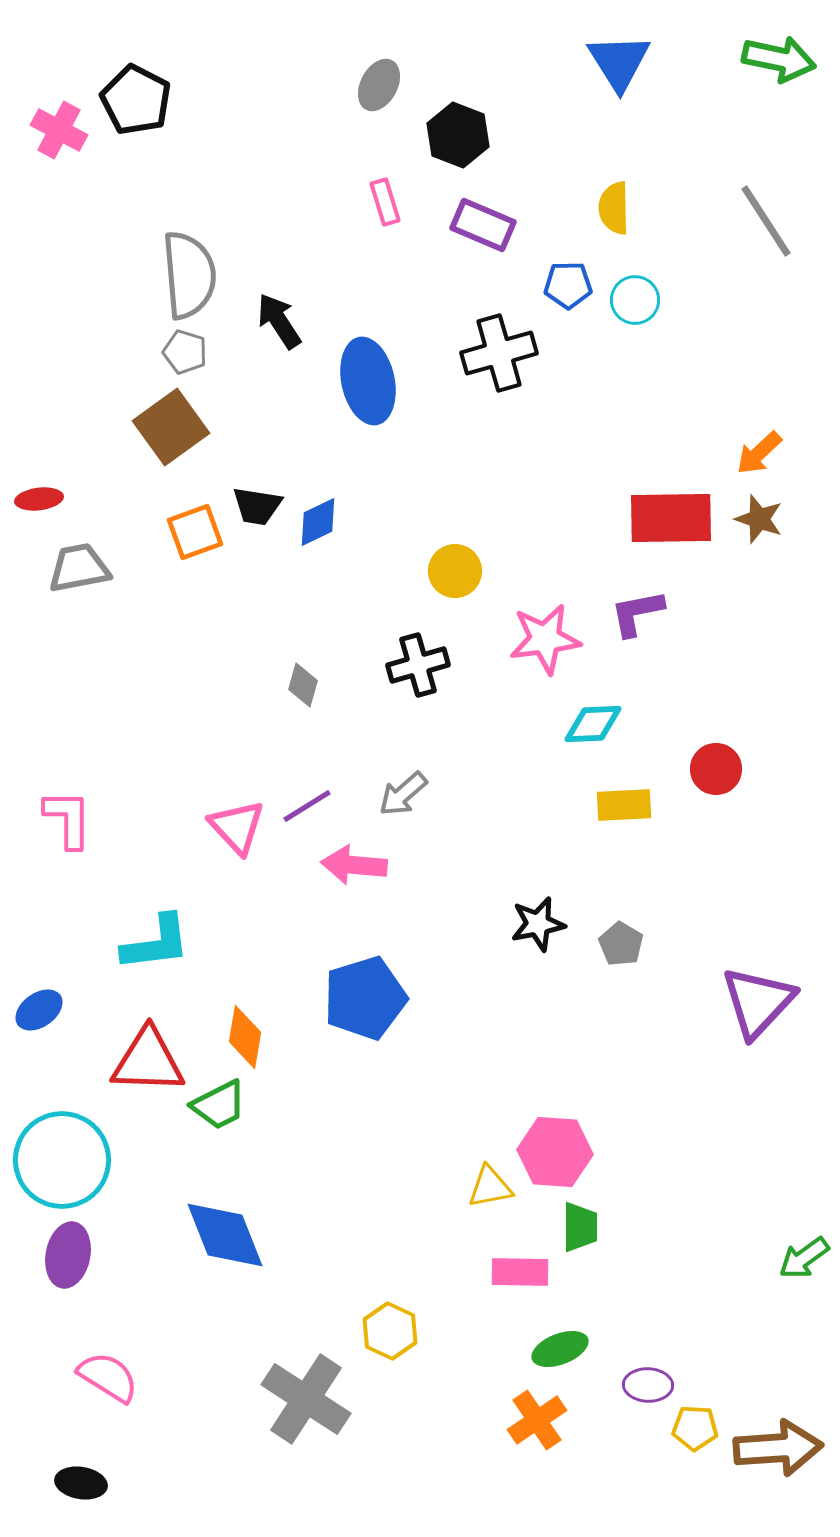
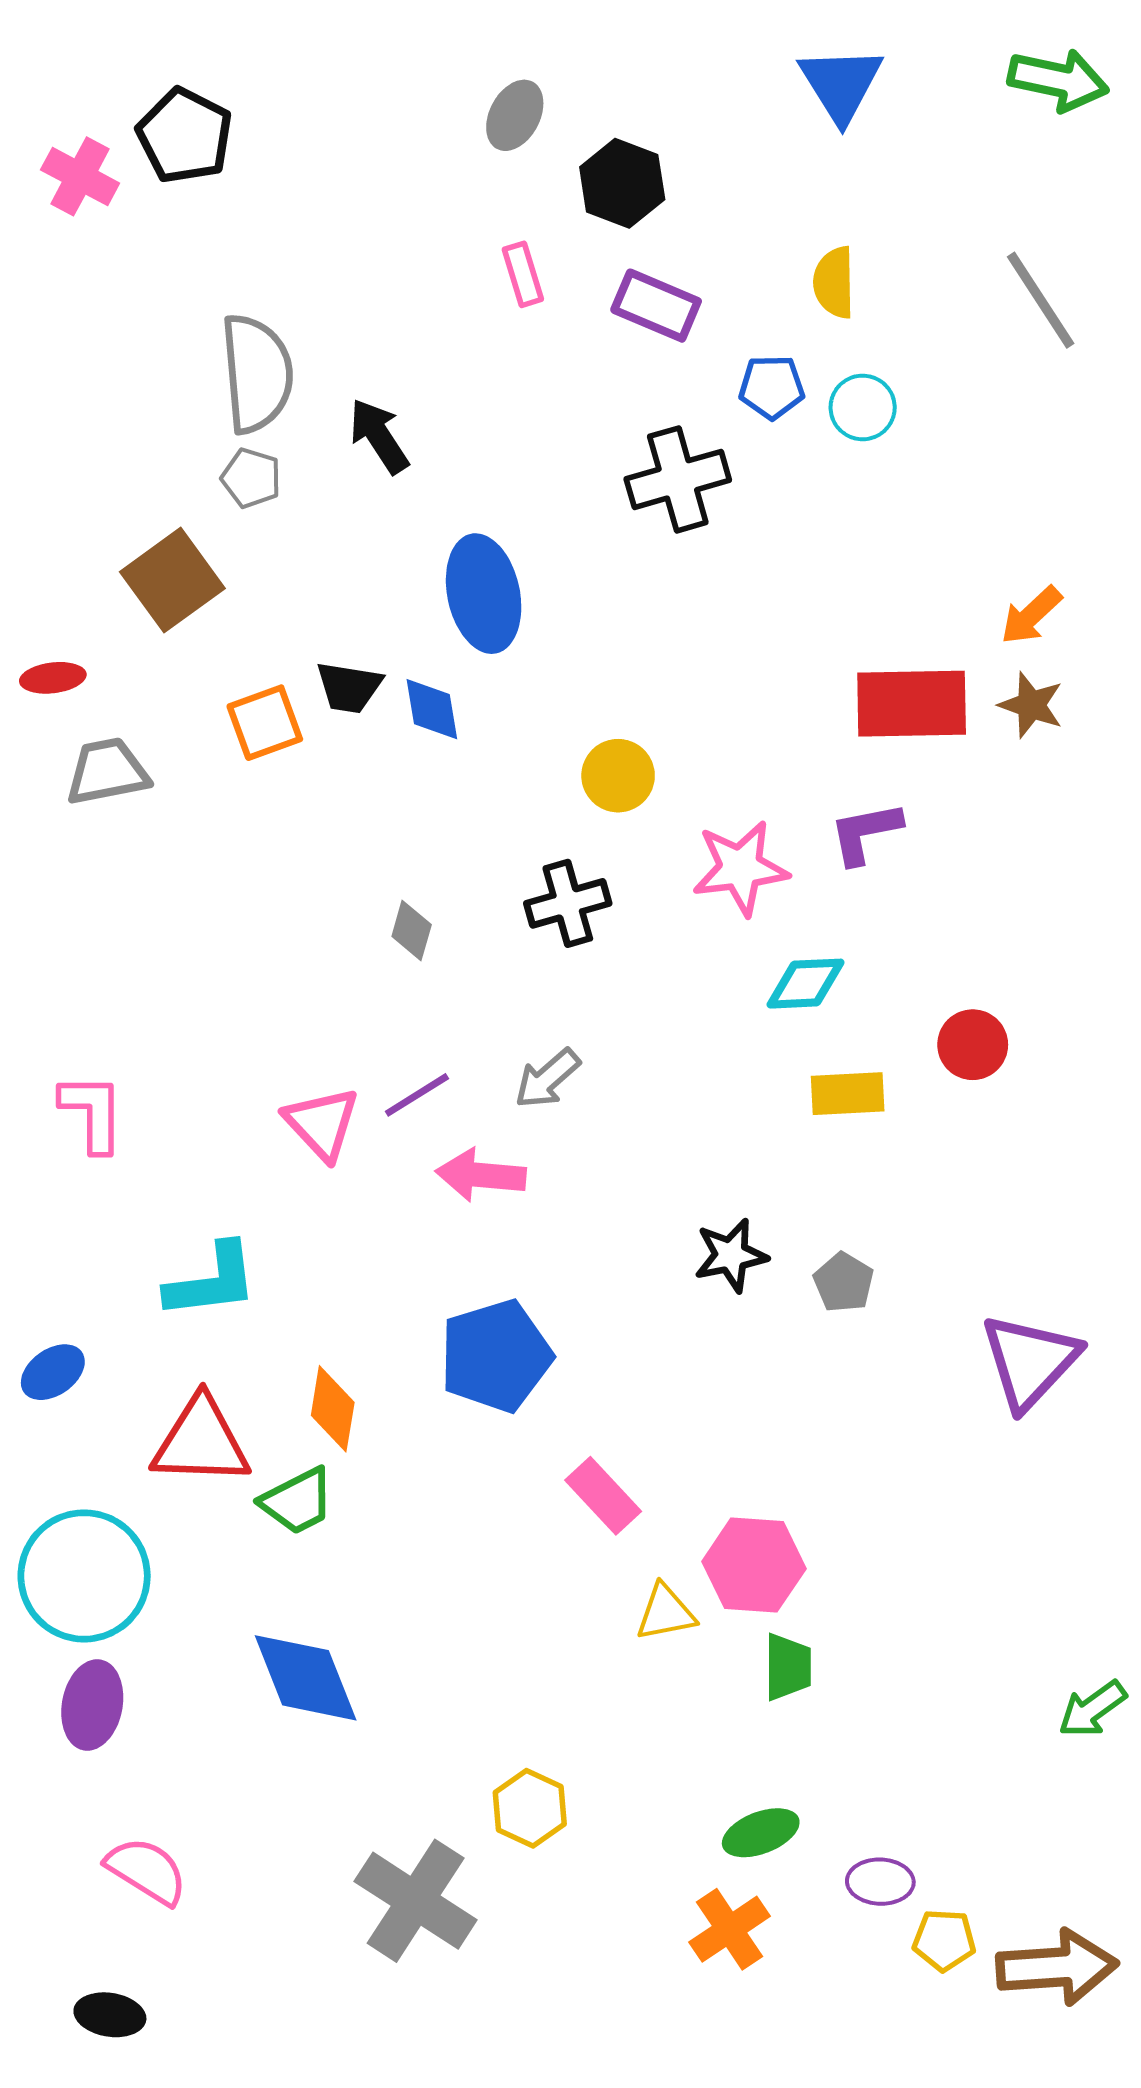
blue ellipse: (368, 381) -> (484, 594), moved
brown square: (171, 427) -> (172, 580), moved
blue diamond: (318, 522) -> (432, 709), turned -74
pink rectangle: (520, 1272) -> (603, 1496), moved, turned 46

